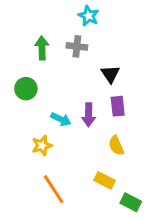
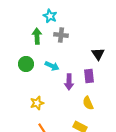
cyan star: (89, 16) -> (50, 16), moved
black triangle: (110, 74) -> (98, 54), moved
cyan arrow: (61, 119) -> (52, 66), moved

